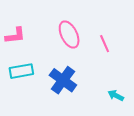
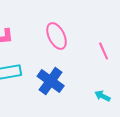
pink line: (105, 44) -> (104, 51), moved

